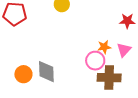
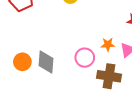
pink circle: (95, 61) -> (85, 58), moved

